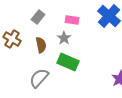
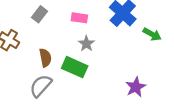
gray star: (64, 38) -> (86, 44), moved
brown semicircle: (41, 45) -> (45, 58), moved

